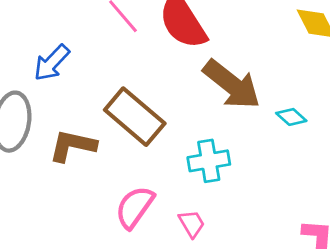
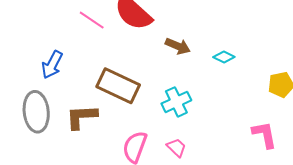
brown arrow: (232, 84) -> (178, 46), size x0.6

